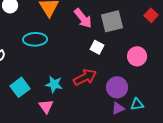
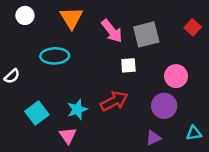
white square: (97, 47) -> (128, 65), turned -32
cyan star: (54, 84) -> (77, 109), turned -30
purple circle: (117, 87) -> (164, 106), moved
cyan triangle: (137, 104) -> (194, 133), moved

